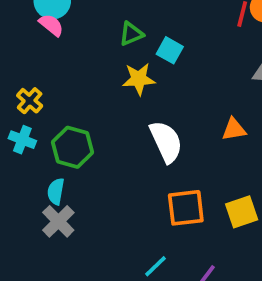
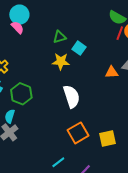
orange triangle: (234, 129) -> (112, 72), moved
orange square: (186, 208) -> (78, 133), turned -30

